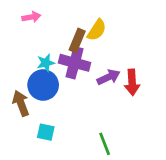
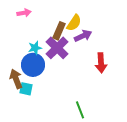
purple cross: (74, 63) -> (57, 48), turned 30
purple arrow: (109, 77) -> (83, 36), moved
cyan square: (46, 132) -> (26, 89), moved

